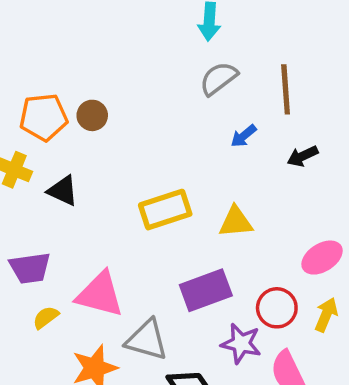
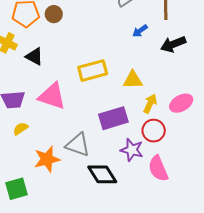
black arrow: (303, 156) -> (173, 44), size x1.4
pink triangle: (100, 294) -> (52, 96), moved
yellow arrow: (326, 315) -> (150, 104), moved

